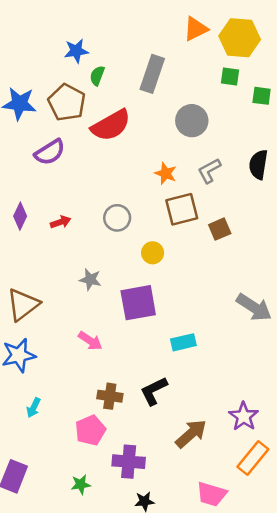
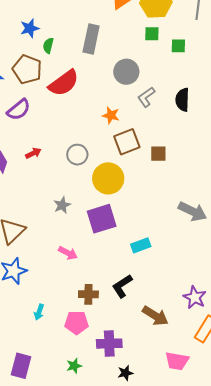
gray L-shape: (209, 171) -> (146, 97), moved
red arrow: (61, 222) -> (33, 153), moved
brown square: (220, 229) -> (158, 154), turned 30
yellow circle: (153, 253) -> (108, 178), size x1.8
gray star: (90, 280) -> (62, 205), turned -30
cyan arrow: (33, 408) -> (39, 312), moved
pink pentagon: (90, 430) -> (76, 323), turned 30
brown arrow: (191, 434) -> (155, 316), turned 80

